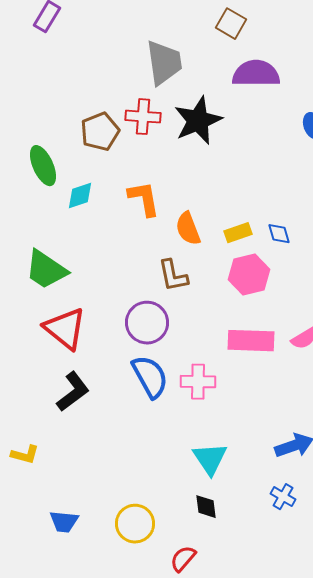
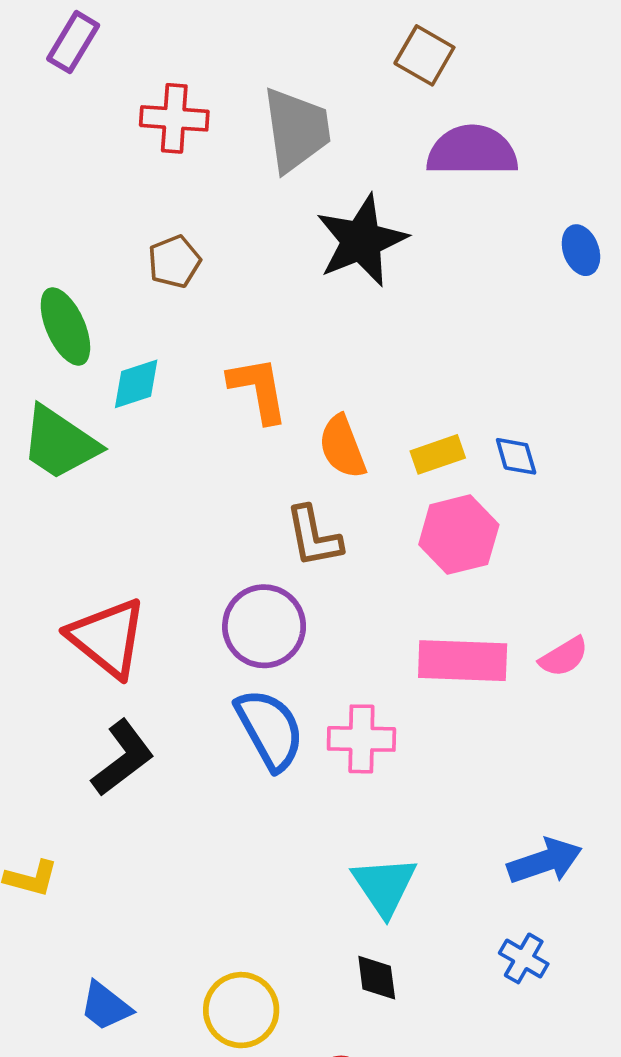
red cross: (143, 117) -> (174, 118), moved
brown pentagon: (100, 132) -> (174, 262), size x0.7
green trapezoid: (46, 270) -> (60, 443), moved
blue trapezoid: (64, 522) -> (106, 1006), turned 32

